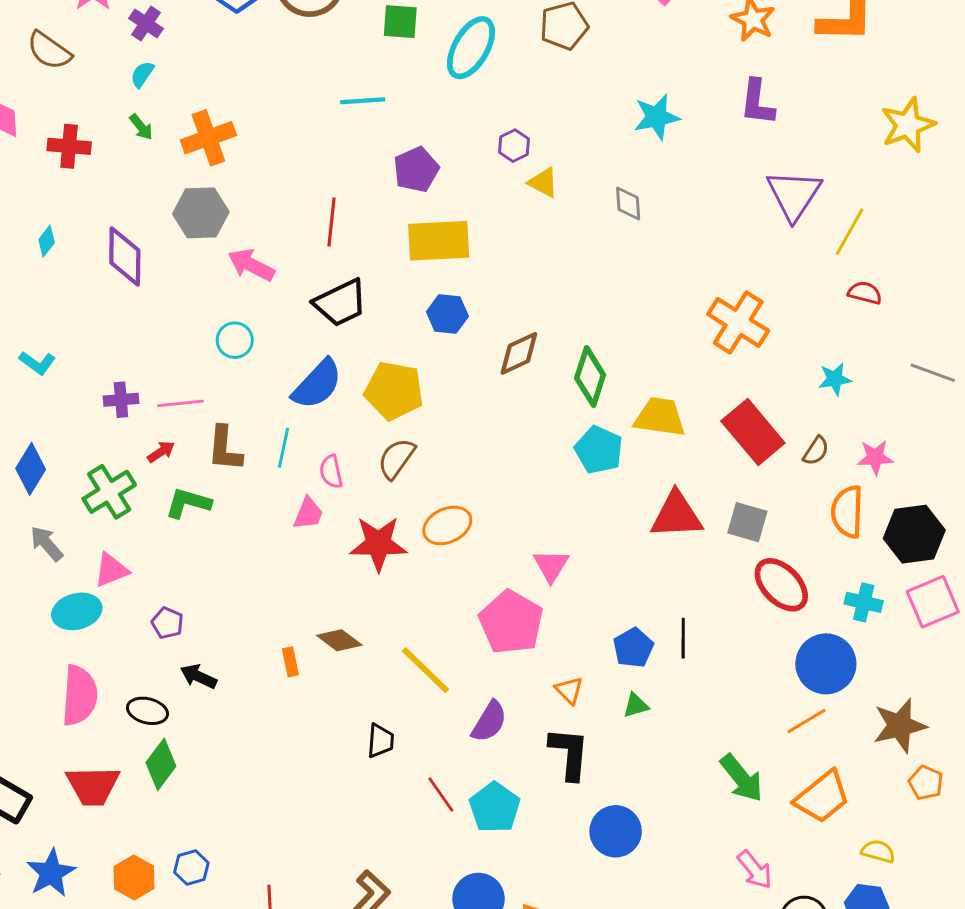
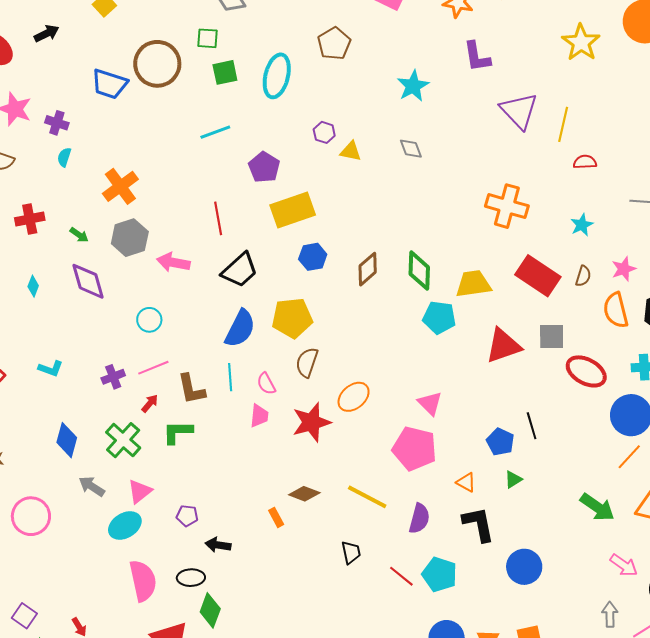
green arrow: (141, 127) -> (79, 235), moved
cyan circle: (235, 340) -> (149, 320), moved

